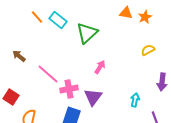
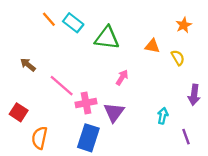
orange triangle: (126, 13) -> (152, 46), moved
orange star: (145, 17) -> (184, 25), moved
green triangle: (87, 33) -> (107, 38), turned 50
yellow semicircle: (148, 50) -> (178, 58), turned 88

